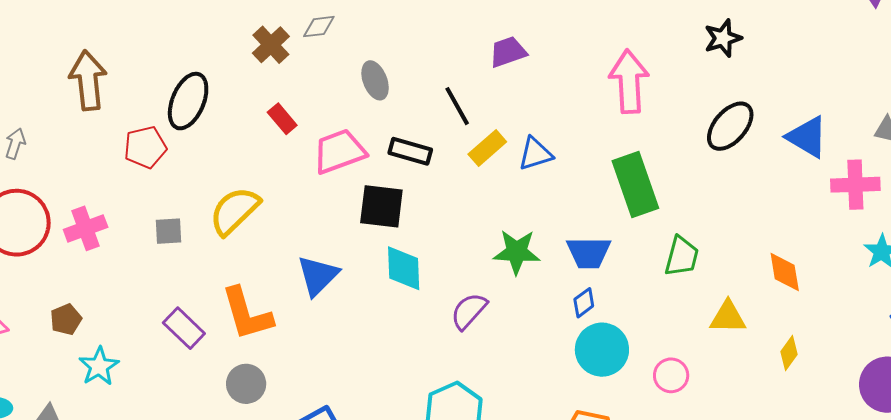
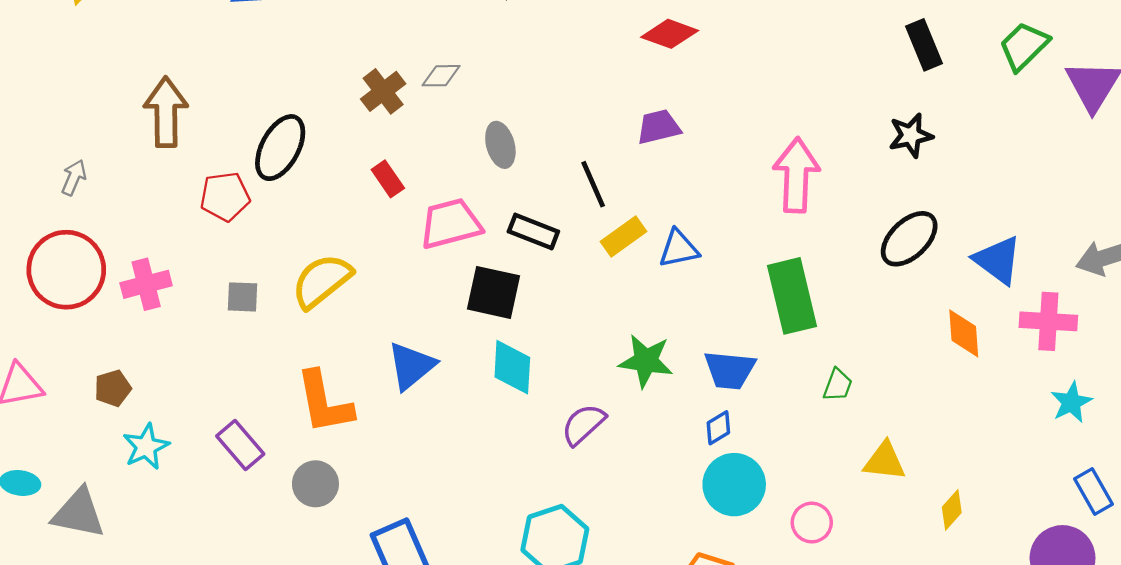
green trapezoid: (682, 256) -> (838, 385), size x0.7
orange diamond: (785, 272) -> (964, 333), moved
purple rectangle: (184, 328) -> (240, 445), moved

